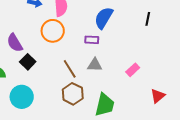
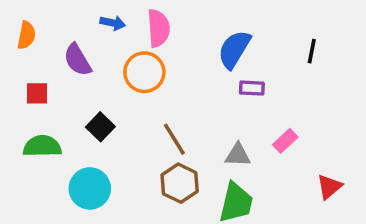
purple rectangle: (92, 40) -> (252, 88), moved
purple semicircle: (15, 43) -> (77, 60), moved
gray triangle: (95, 65) -> (238, 155), moved

